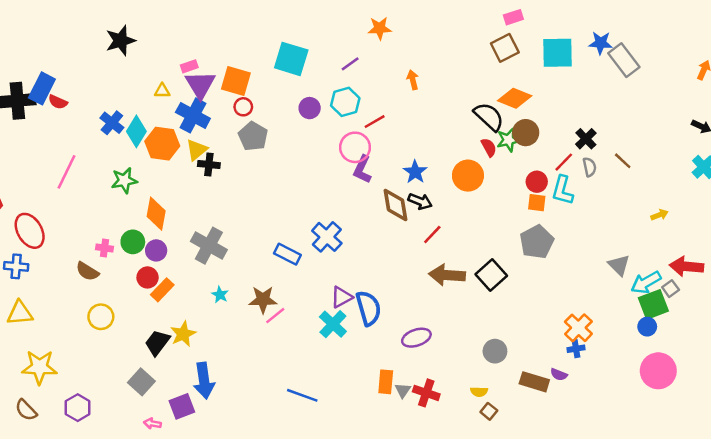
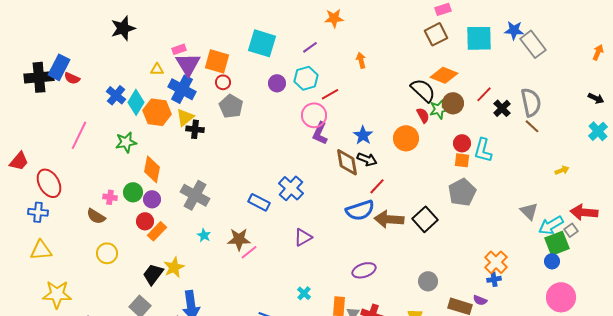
red line: (564, 162) -> (484, 94), moved
gray semicircle: (590, 167) -> (531, 102), moved, size x1.8
blue semicircle: (369, 308) -> (360, 210), moved, turned 88
cyan cross: (333, 324) -> (304, 293), moved, size x0.6

